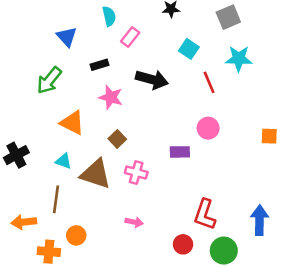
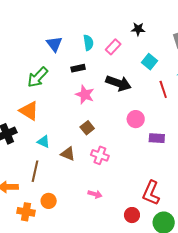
cyan semicircle: (109, 16) -> (88, 43), moved
pink rectangle: (130, 37) -> (113, 47), moved
orange triangle: (72, 123) -> (29, 111), moved
pink circle: (208, 128) -> (136, 119), moved
purple rectangle: (180, 152) -> (157, 138), moved
brown triangle: (96, 174) -> (68, 154), size x0.6

